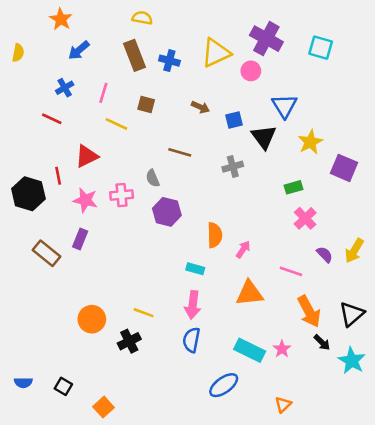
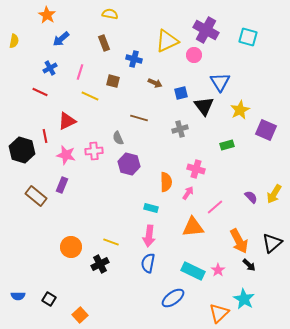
brown rectangle: (134, 55) -> (104, 43), size x0.7
blue cross: (169, 61) -> (134, 59), moved
pink cross: (305, 218) -> (196, 169), moved, turned -30
pink line: (291, 271) -> (215, 207), moved, turned -60
cyan star: (352, 361) -> (244, 299), moved
orange triangle: (283, 405) -> (219, 313), size x1.5

